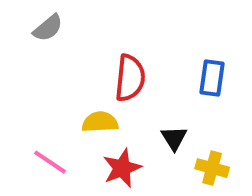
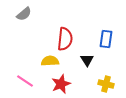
black triangle: (174, 138) -> (87, 60), moved

